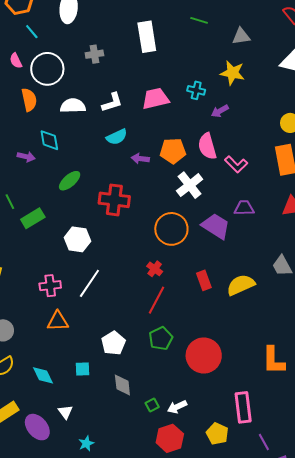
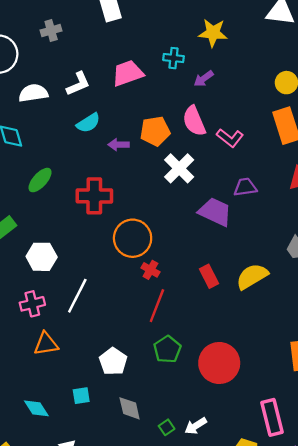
orange circle: (171, 229) -> (133, 238), moved
white hexagon: (77, 239) -> (42, 257), moved

